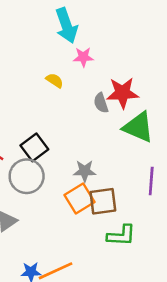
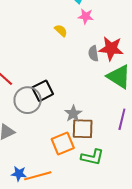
black square: (34, 147) -> (43, 91), moved
gray star: (85, 171) -> (73, 114), moved, turned 30
orange square: (79, 198) -> (63, 144), moved

